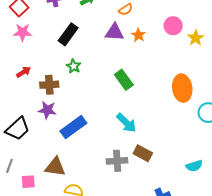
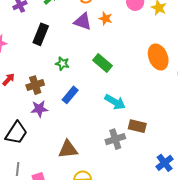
purple triangle: (114, 32) -> (83, 22), turned 30
green star: (74, 66) -> (62, 64), moved
blue rectangle: (73, 127) -> (70, 95), moved, size x0.7
brown triangle: (55, 167) -> (68, 149), moved

